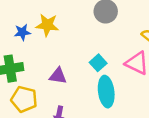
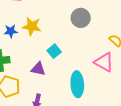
cyan square: (98, 63) -> (54, 51), moved

